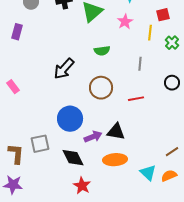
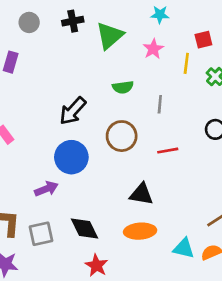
gray line: (140, 64) -> (160, 104), moved
blue circle: (70, 119) -> (71, 157), moved
purple arrow: (93, 137) -> (46, 189), moved
gray square: (40, 144) -> (41, 234), moved
cyan triangle: (148, 173) -> (184, 248), turned -30

